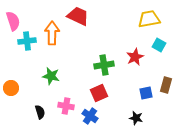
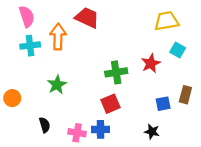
pink semicircle: (13, 21) -> (27, 16), moved
green star: (51, 76) -> (57, 85), turned 30
pink cross: (66, 106) -> (77, 133), moved
blue cross: (90, 116) -> (100, 129), turned -35

